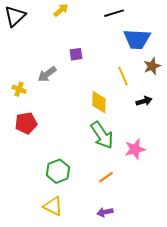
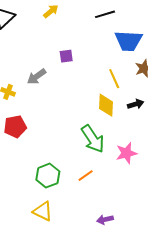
yellow diamond: (99, 102) -> (106, 105), moved
orange line: (106, 177) -> (86, 176), moved
purple arrow: (105, 212) -> (105, 219), moved

